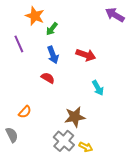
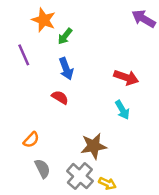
red arrow: (86, 55) -> (126, 77), moved
gray semicircle: (12, 135) -> (42, 169), moved

